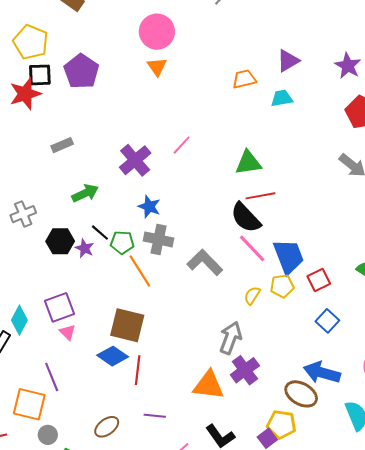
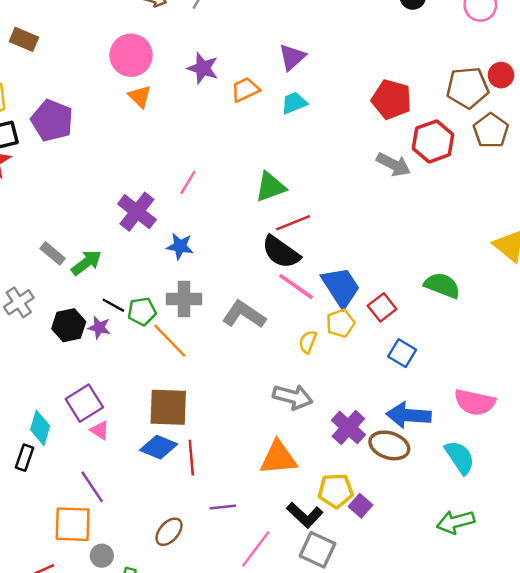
purple star: (348, 66) -> (203, 68), moved
gray rectangle: (62, 145) -> (53, 253), moved, turned 75
blue star: (149, 207) -> (180, 246), moved
gray arrow: (231, 338) -> (293, 397), turned 96
purple cross: (245, 370) -> (348, 427), moved
yellow pentagon: (282, 424) -> (336, 491), moved

